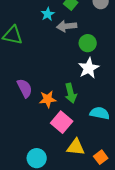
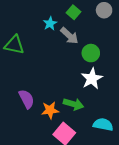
gray arrow: (67, 26) -> (69, 36), turned -132
green arrow: (71, 93) -> (73, 104), turned -60

